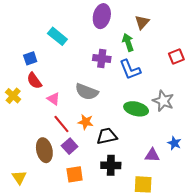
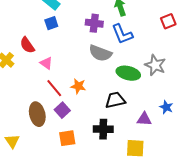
blue square: (30, 58) -> (51, 23), moved
gray semicircle: (87, 92) -> (100, 53), moved
black trapezoid: (107, 136) -> (115, 100), moved

